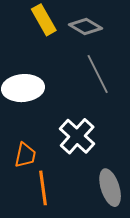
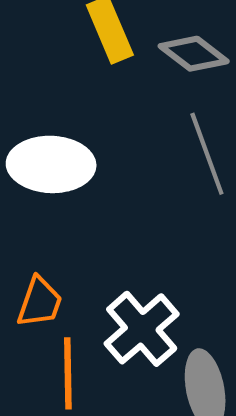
white cross: (77, 136) -> (142, 329), moved

